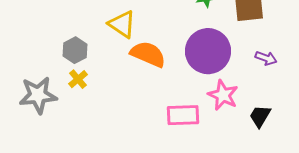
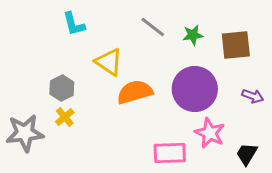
orange semicircle: (148, 54) -> (135, 92), turned -39

